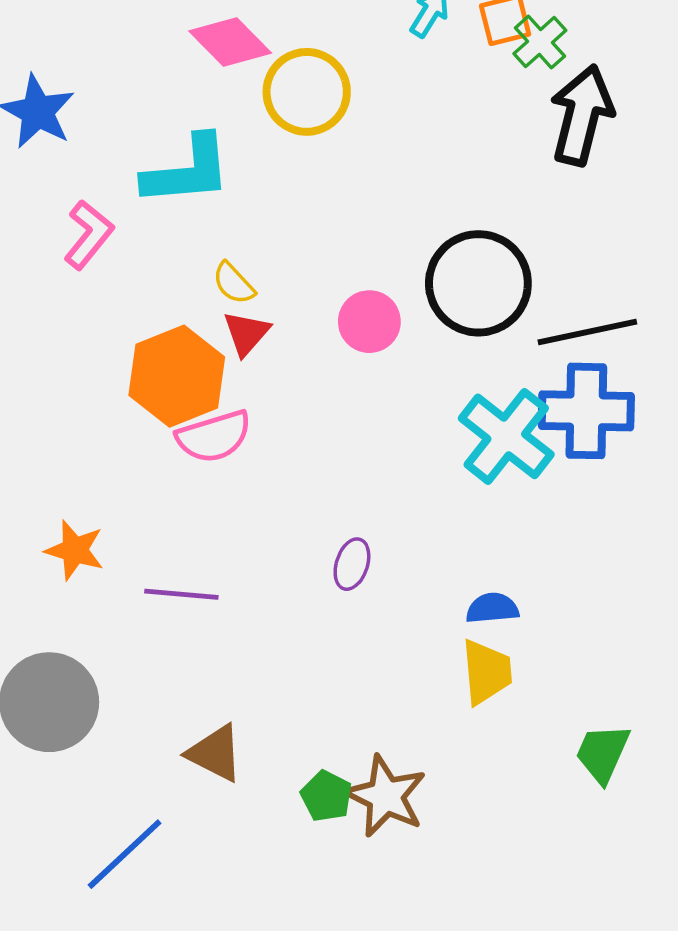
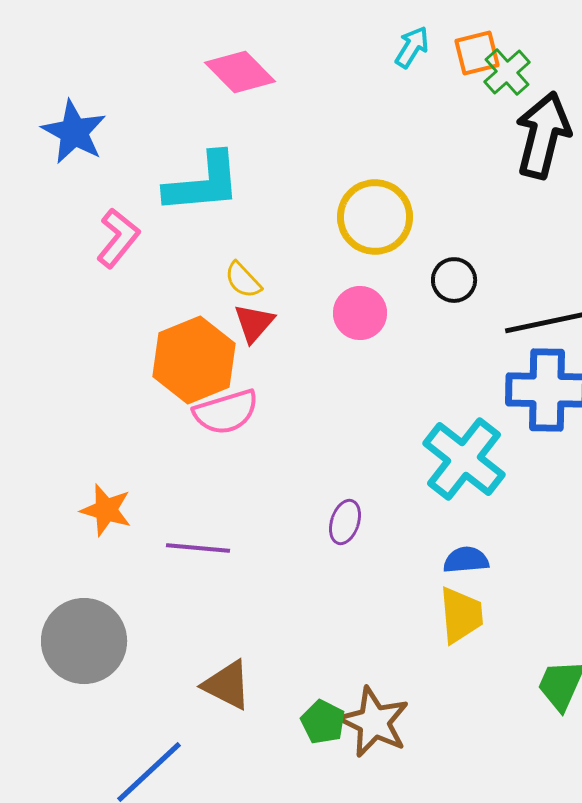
yellow circle: (307, 92) -> (375, 217), moved
black circle: (478, 283) -> (454, 280), size x0.5
cyan cross: (506, 436) -> (464, 459), moved

